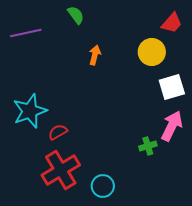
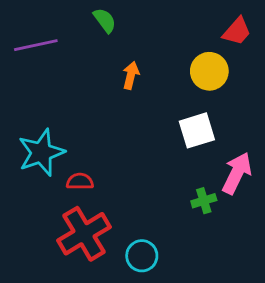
white square: (172, 87) -> (197, 130), moved
red semicircle: (58, 132) -> (80, 181), turned 30

